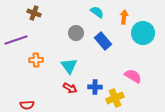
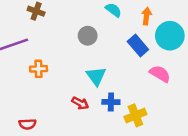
blue rectangle: (103, 41) -> (138, 46), moved
cyan triangle: (69, 66) -> (96, 76), moved
pink semicircle: (133, 76) -> (160, 74), moved

